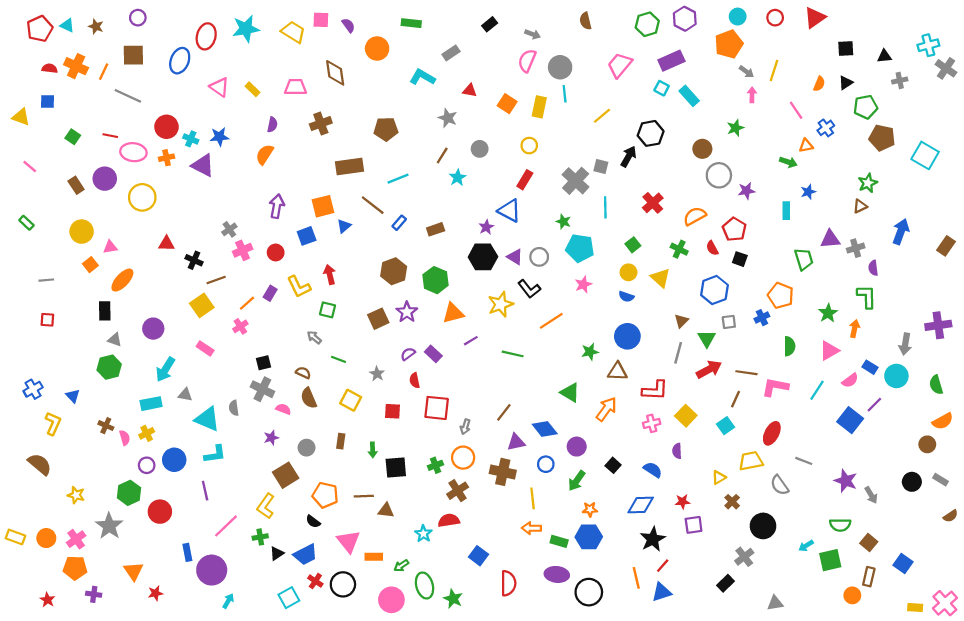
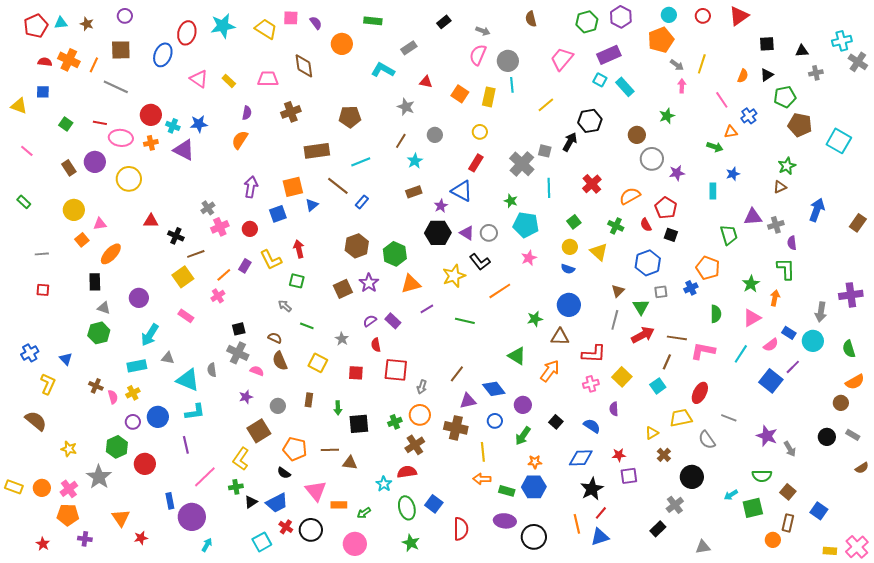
cyan triangle: (67, 25) -> (61, 23), turned -32
brown rectangle: (436, 229) -> (414, 192), moved
green ellipse: (424, 585) -> (407, 508), moved

